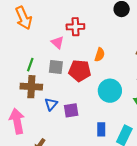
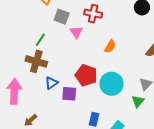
pink triangle: (57, 42) -> (76, 32), moved
gray square: (56, 67) -> (62, 17), moved
red pentagon: (80, 71) -> (86, 75), moved

